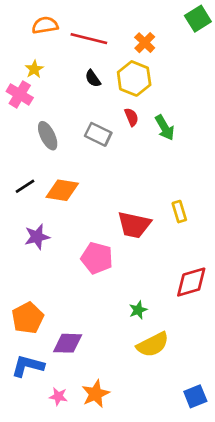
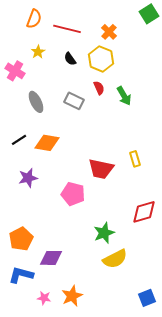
orange semicircle: (45, 25) -> (34, 19), turned 120
yellow star: (34, 69) -> (38, 52), moved
green star: (138, 310) -> (104, 233), size x1.5

